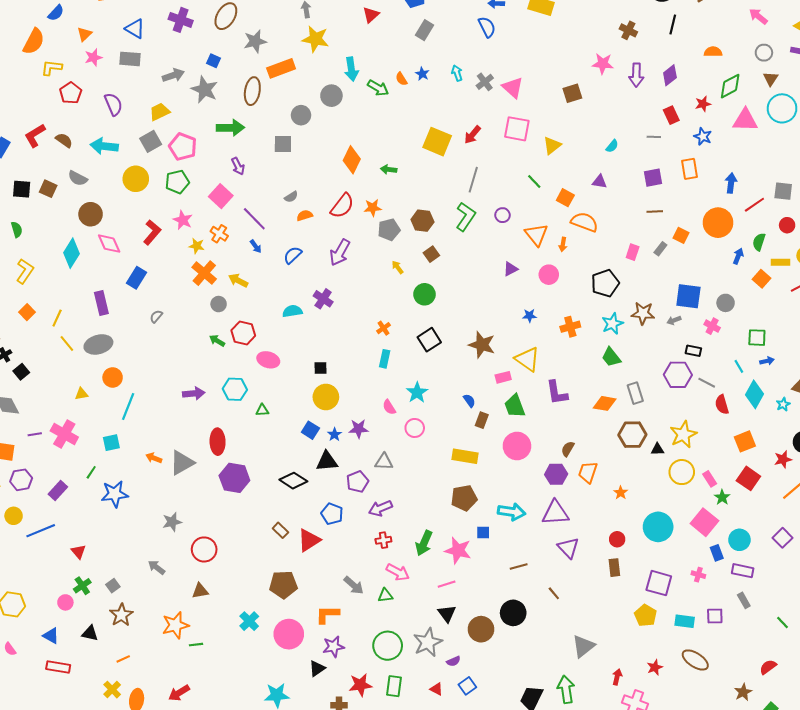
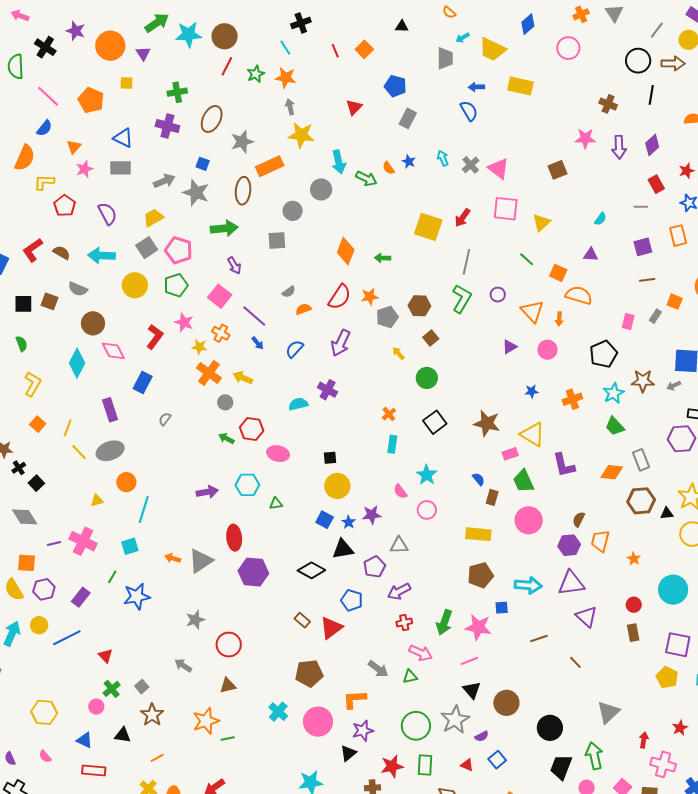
black circle: (513, 613) -> (550, 728), moved

